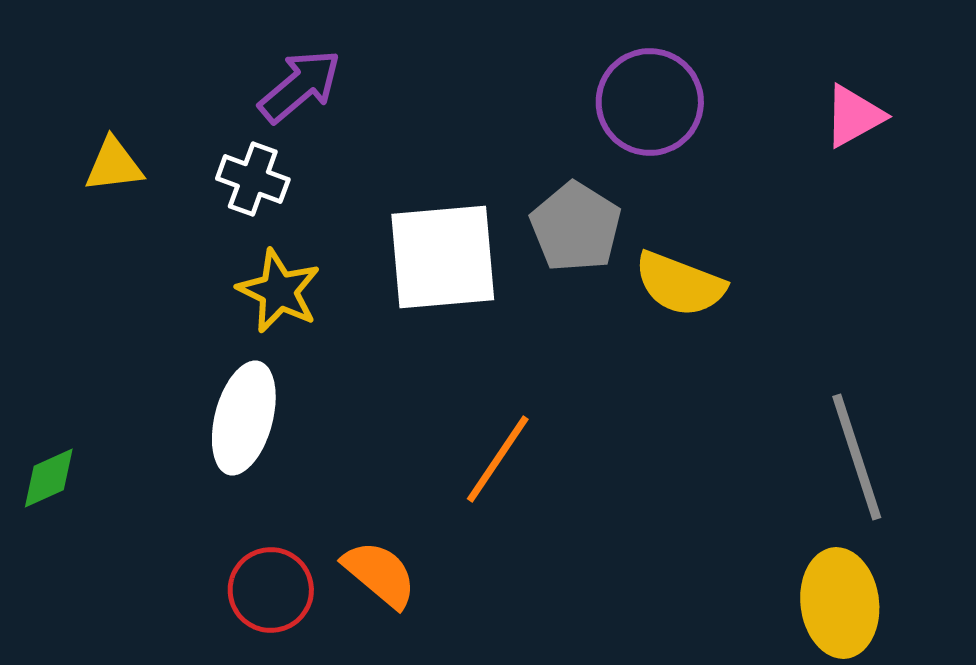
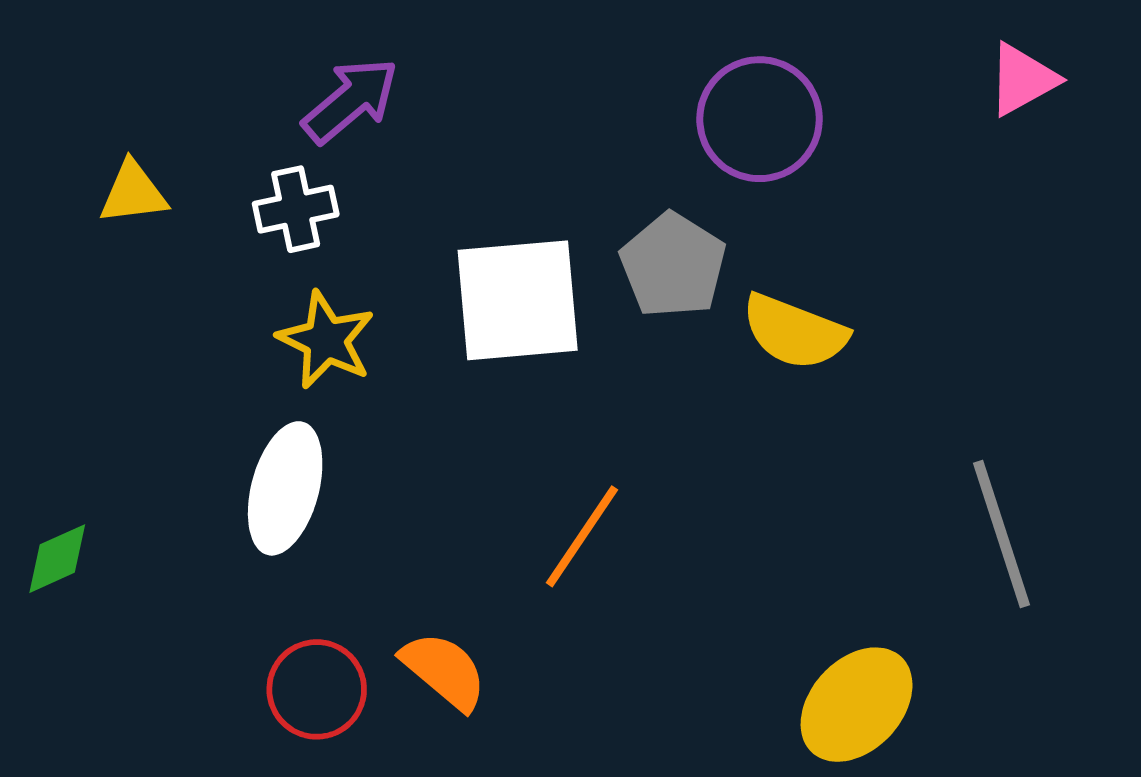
pink triangle: (854, 116) -> (1022, 79), moved
white cross: (253, 179) -> (296, 209), turned -32
yellow ellipse: (840, 603) -> (857, 705), moved, turned 50

